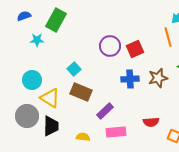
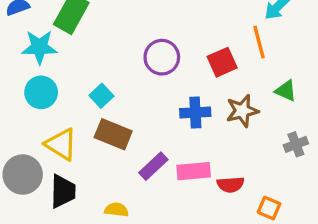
cyan star: (37, 40) -> (39, 47), size x1.5
red square: (135, 49) -> (222, 62), moved
cyan circle: (32, 80) -> (41, 92), moved
pink rectangle: (116, 132) -> (194, 171), moved

